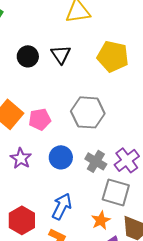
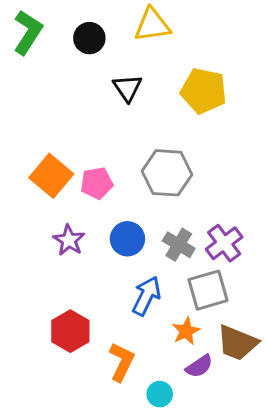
black circle: (28, 56) -> (89, 38), moved
gray square: (116, 192) -> (208, 290), turned -32
blue arrow: (62, 206) -> (146, 296), moved

